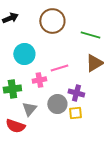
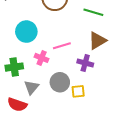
pink cross: (39, 80) -> (42, 58), turned 32
purple cross: (76, 93) -> (85, 63), moved

